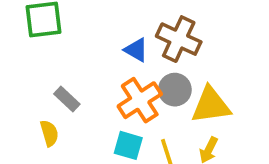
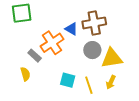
brown cross: (179, 39) -> (94, 23), turned -35
orange cross: (140, 100) -> (52, 43), moved

